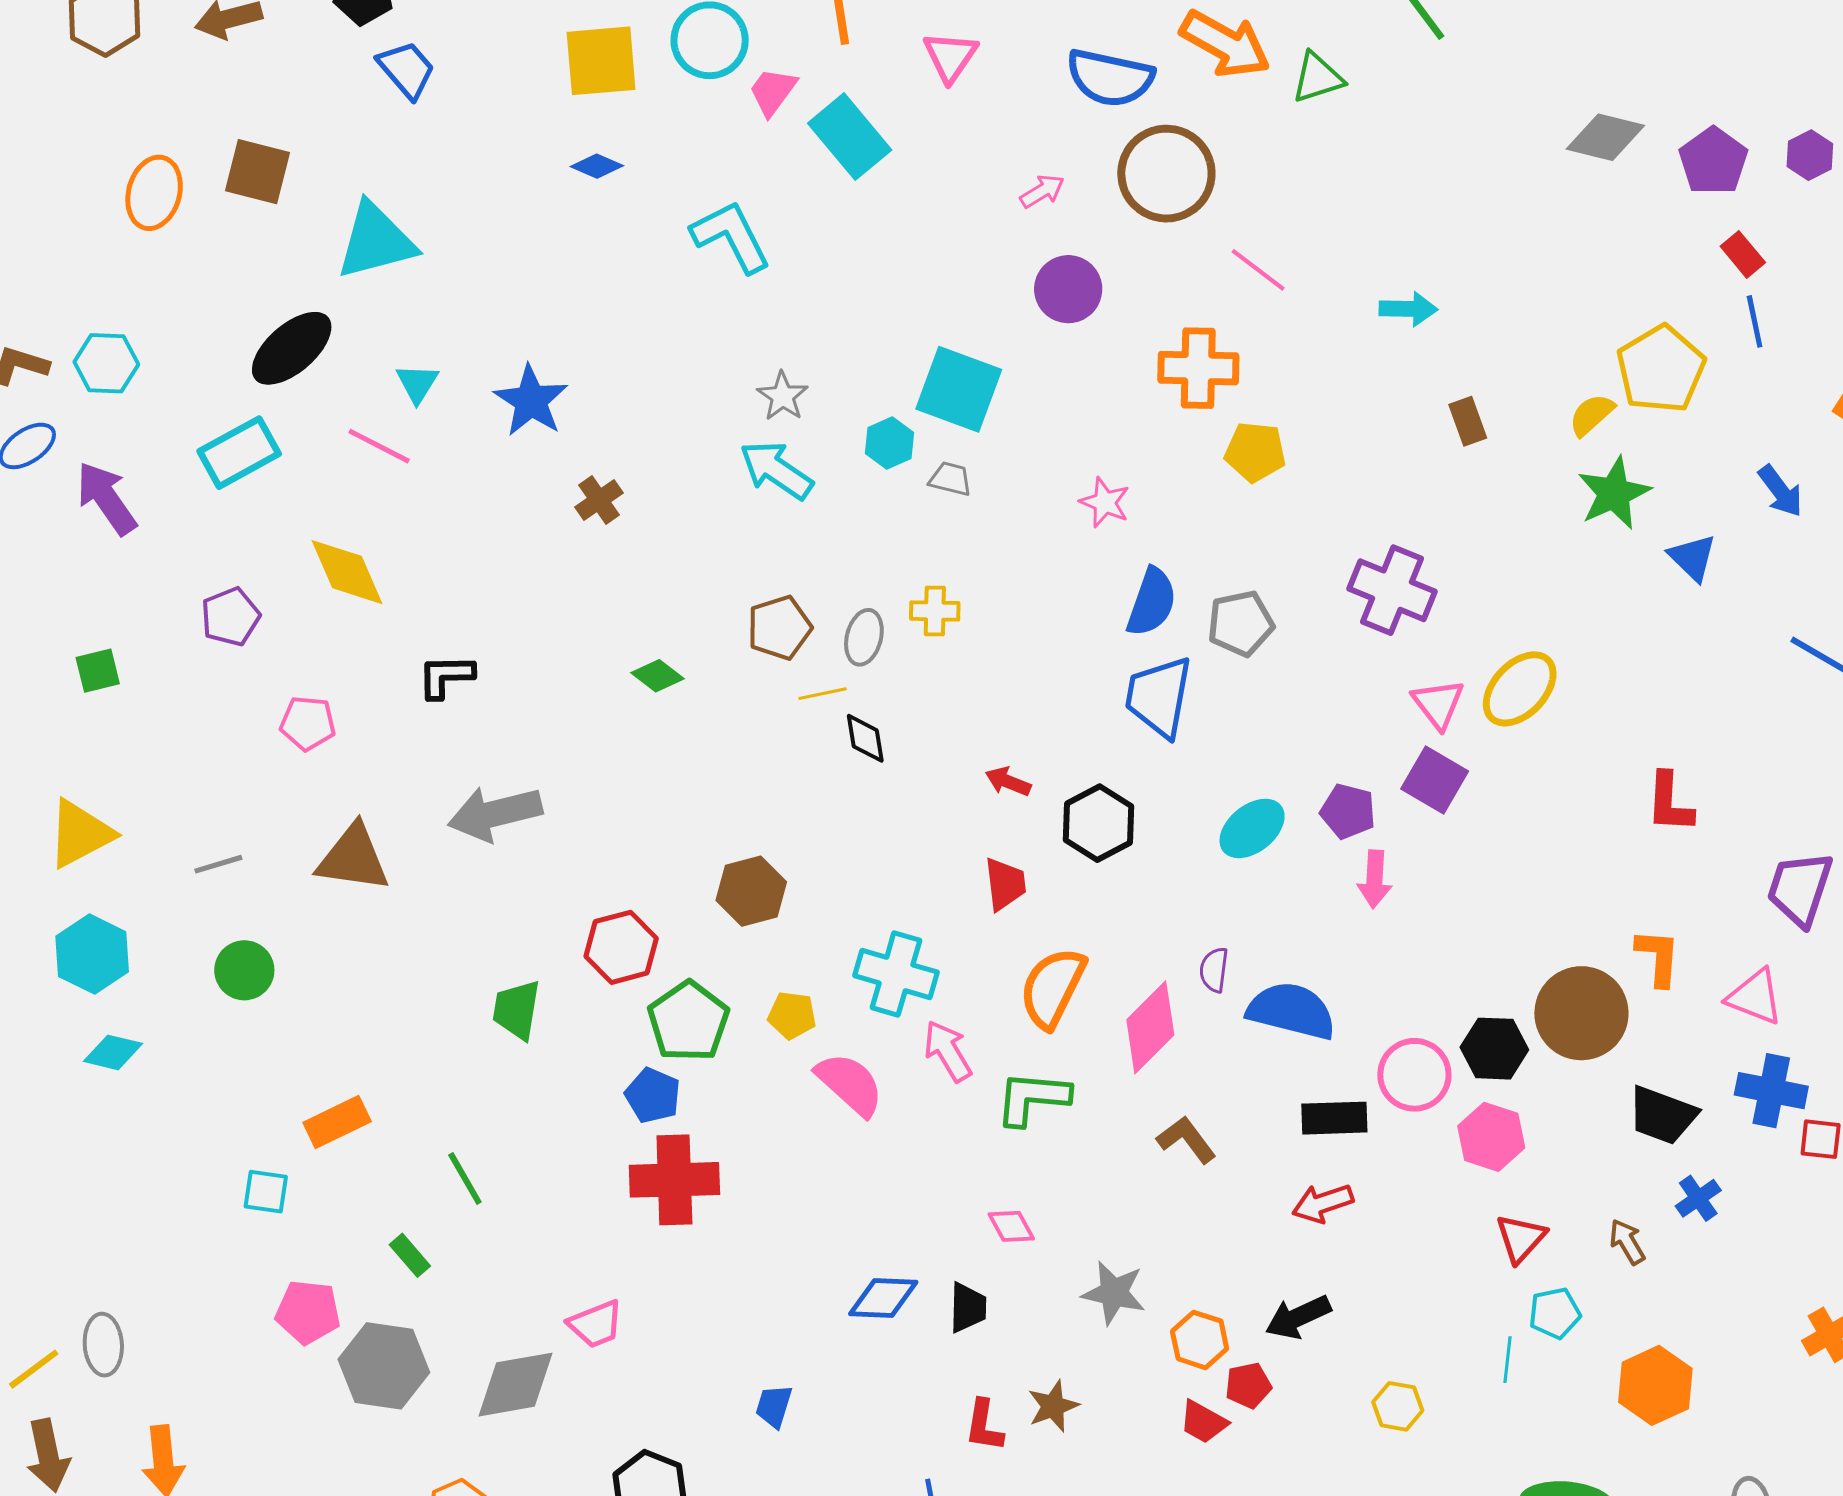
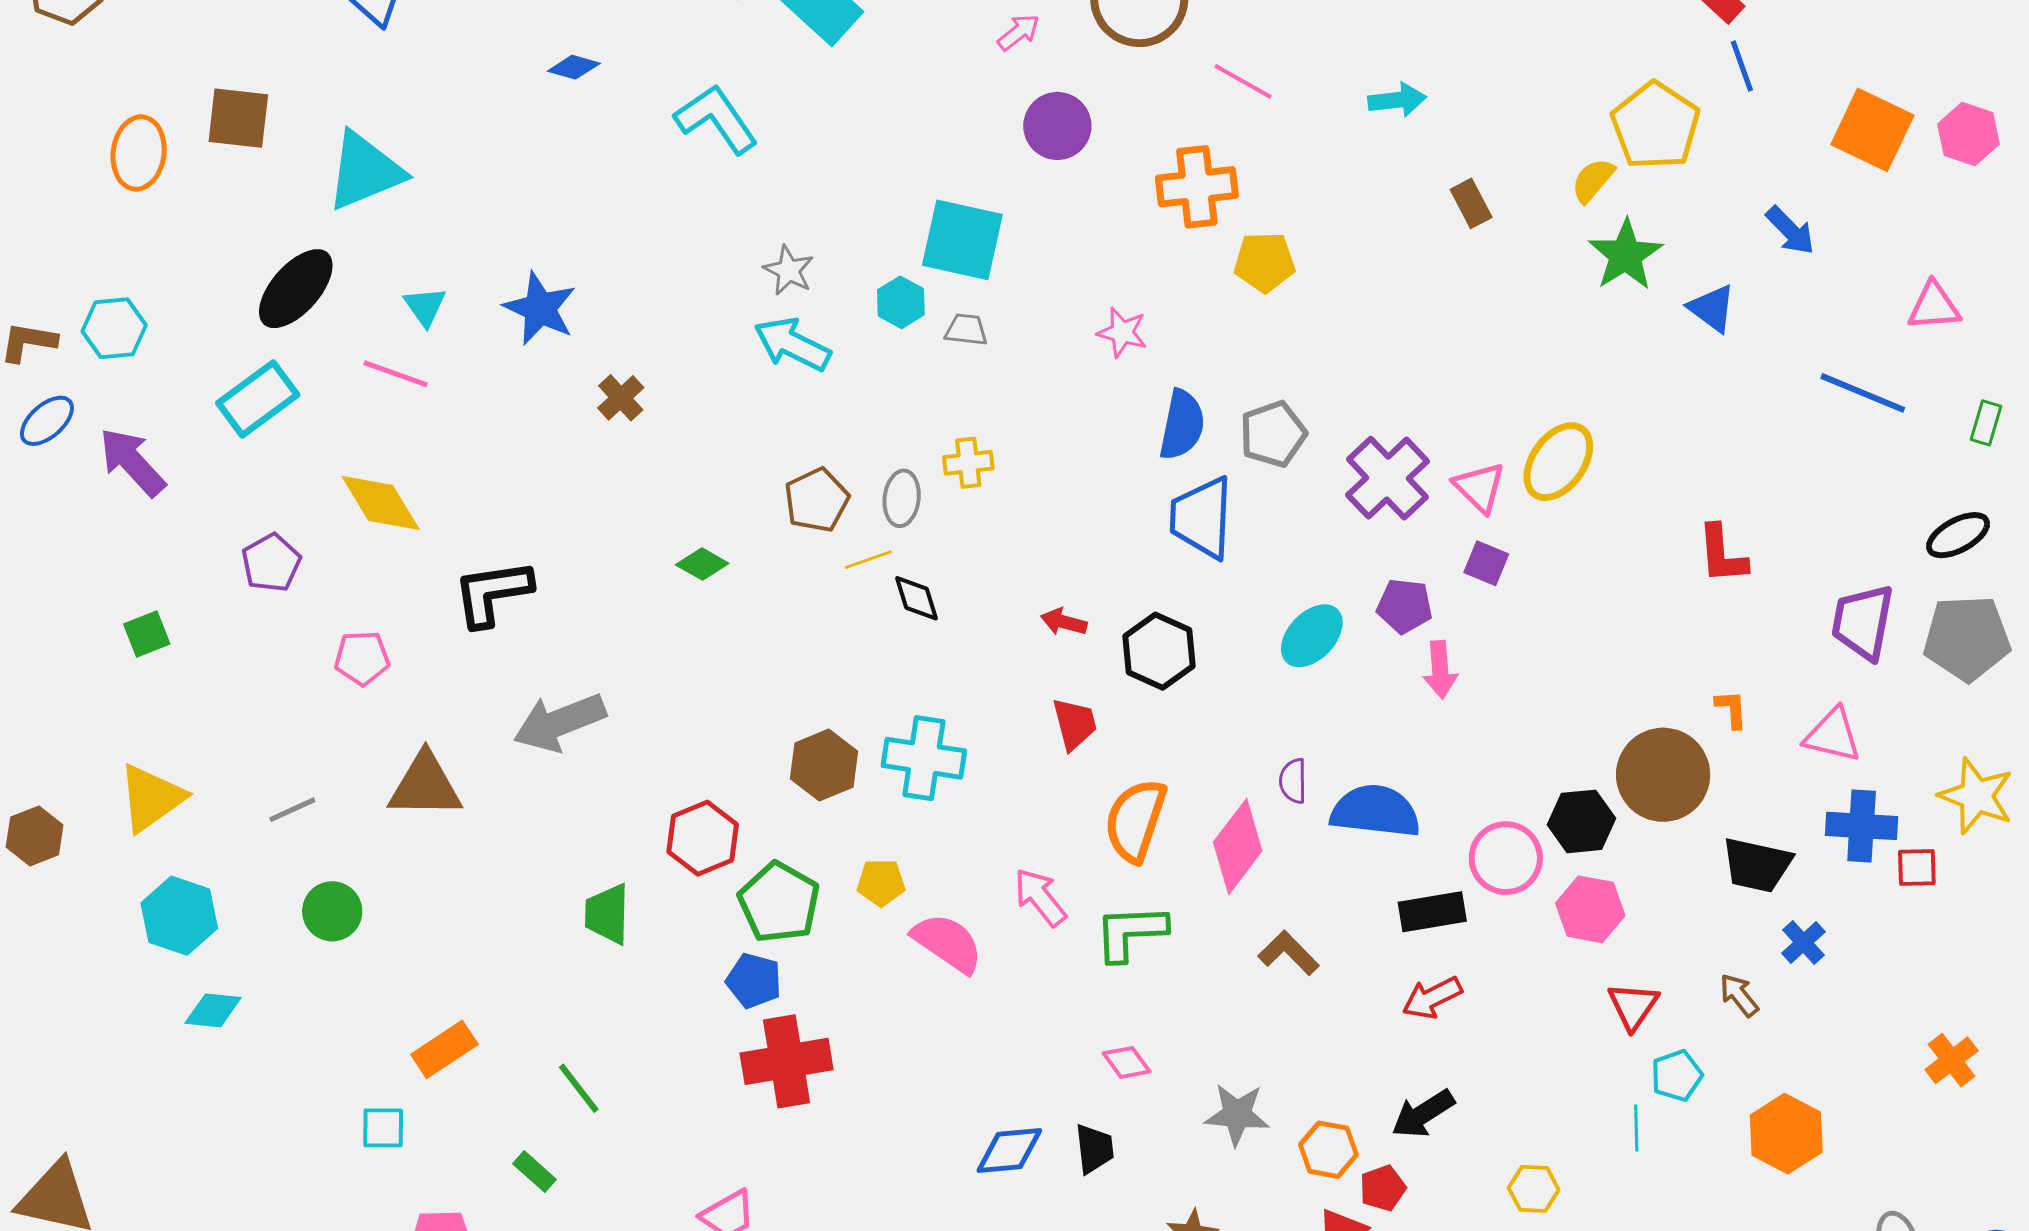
purple cross: (1392, 590) -> (1387, 478), moved, turned 32
black L-shape: (446, 676) -> (492, 593), size x1.4
purple square: (1435, 780) -> (1486, 563), size x0.7
orange L-shape: (1658, 957) -> (1732, 709), size x0.7
cyan cross: (896, 974) -> (924, 758), moved

